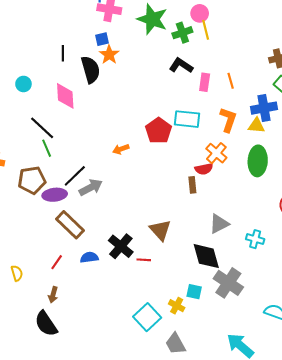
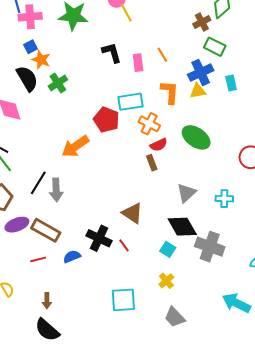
green cross: (182, 33) -> (58, 83), moved
black L-shape: (181, 66) -> (112, 53), turned 55
orange arrow: (121, 149) -> (75, 146), size x1.8
orange cross: (216, 153) -> (149, 124), moved
green ellipse: (258, 161) -> (196, 137), moved, turned -44
gray arrow: (91, 187) -> (56, 190), turned 130
purple ellipse: (55, 195) -> (17, 225), moved
red line: (144, 260) -> (124, 245), turned 64
red line: (57, 262) -> (38, 259), moved, turned 56
cyan square: (194, 292) -> (168, 249), moved, turned 35
yellow cross: (177, 306) -> (166, 281), turned 35
cyan square: (147, 317) -> (123, 300), moved, turned -36

